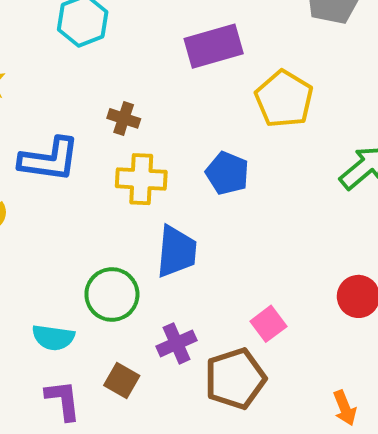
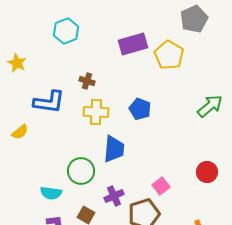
yellow pentagon: (284, 99) -> (169, 55), moved

